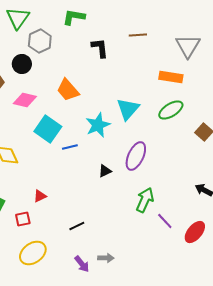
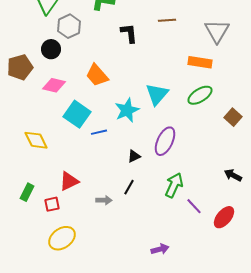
red triangle: (40, 196) -> (69, 181), size x1.5
black line: (77, 226) -> (129, 187), moved, turned -35
gray arrow: (106, 258) -> (104, 200), moved
purple arrow: (82, 264) -> (160, 249), moved, turned -66

